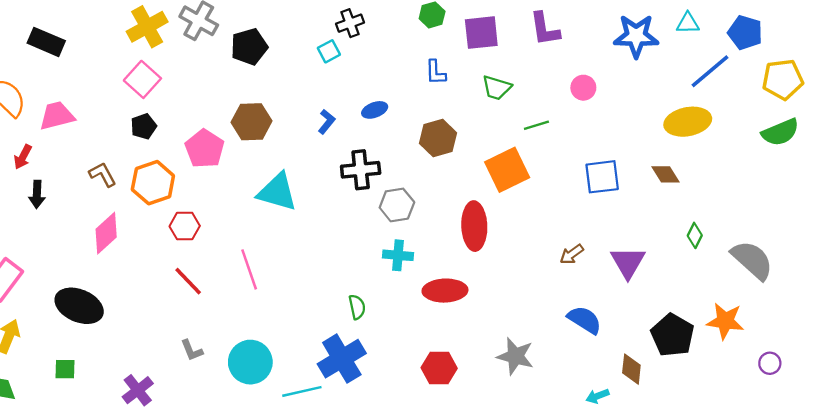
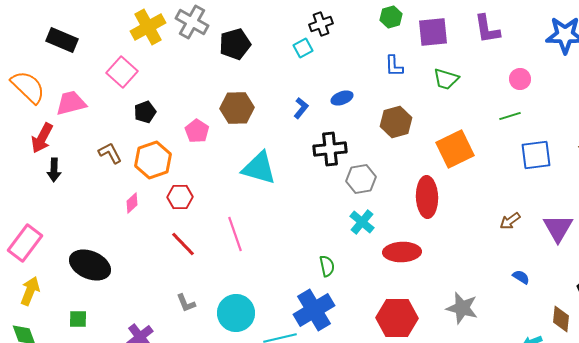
pink square: (142, 79) -> (122, 72), moved
green line: (536, 125) -> (510, 116), moved
pink pentagon: (205, 149) -> (197, 131), size x0.7
red arrow: (23, 157) -> (42, 138), size x1.4
pink diamond: (106, 233) -> (132, 203), moved, size x0.6
cyan cross: (398, 255) -> (362, 222), turned 35
blue semicircle: (585, 320) -> (521, 277), size x0.6
red hexagon: (439, 368) -> (397, 318), size x1.4

